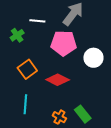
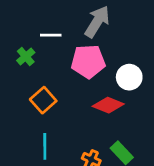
red diamond: (58, 80) -> (108, 105), moved

